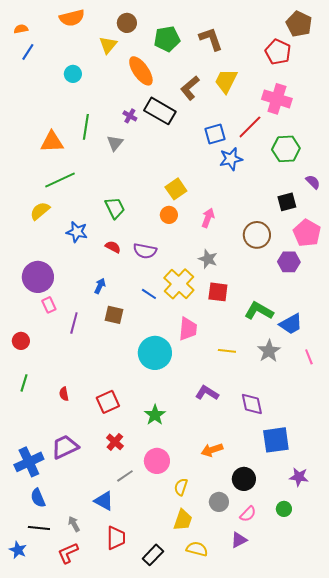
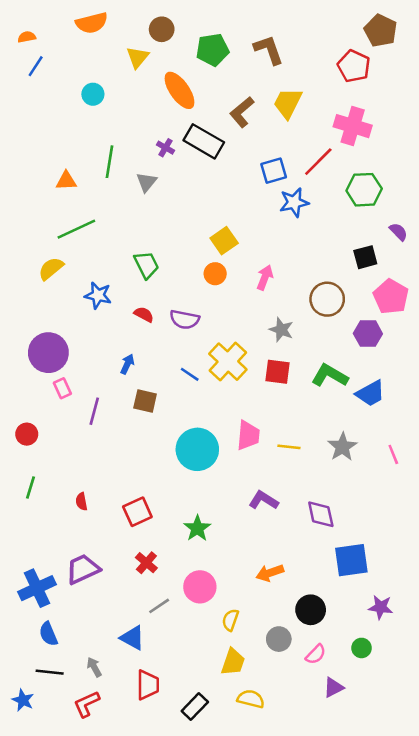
orange triangle: (52, 142) -> (66, 181), size x0.7
gray star: (208, 259) -> (281, 330), moved
green L-shape: (259, 311) -> (330, 376), moved
blue trapezoid: (291, 324) -> (370, 393), moved
pink trapezoid: (188, 329) -> (248, 435), moved
purple triangle: (239, 540) -> (334, 687), moved

